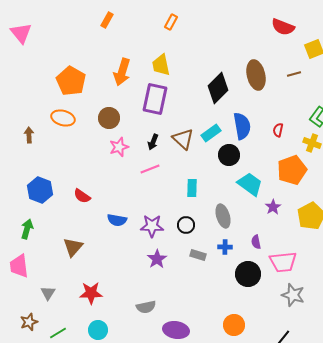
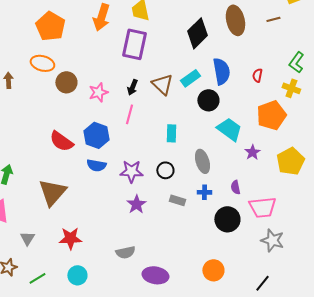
brown circle: (109, 118) -> (66, 82), moved
pink line: (150, 169) -> (129, 114), turned -54
blue hexagon: (40, 190) -> (96, 135), moved
red semicircle: (82, 196) -> (61, 141), size x1.4
brown triangle: (73, 247) -> (52, 192), size x1.4

